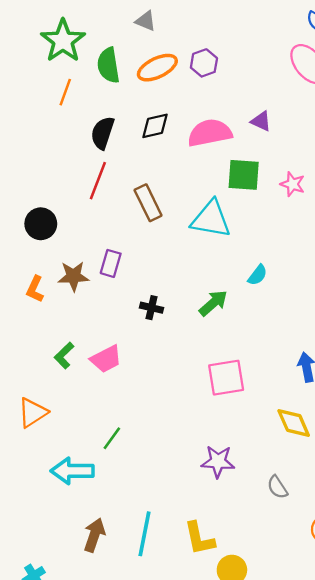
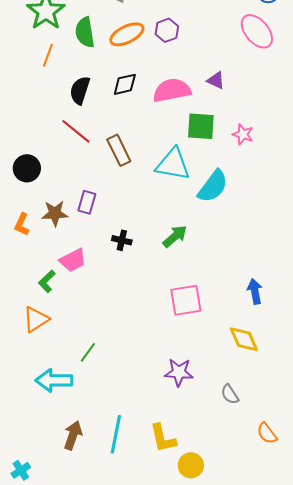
red line: (98, 181) -> (76, 131), turned -72
cyan semicircle: (258, 275) -> (213, 186), moved, size x1.8
pink trapezoid: (106, 359) -> (73, 260), moved
orange triangle: (33, 413) -> (36, 319), moved

